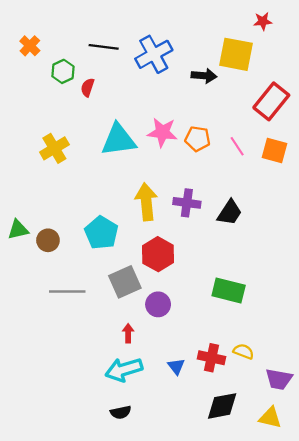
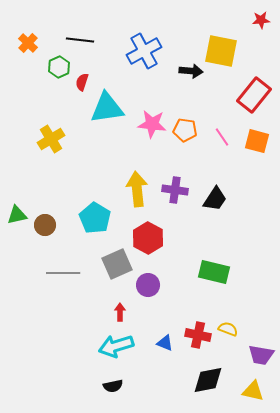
red star: (263, 21) -> (261, 20), moved
black line: (104, 47) -> (80, 40), moved
cyan triangle: (119, 140) -> (107, 108), moved
blue triangle: (176, 366) -> (165, 343), turned -30

